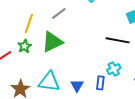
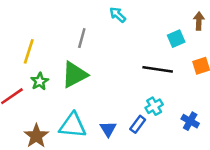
gray line: (59, 13) -> (82, 38), turned -35
yellow line: (29, 24) -> (29, 51), moved
blue rectangle: (100, 83) -> (138, 124), turned 32

